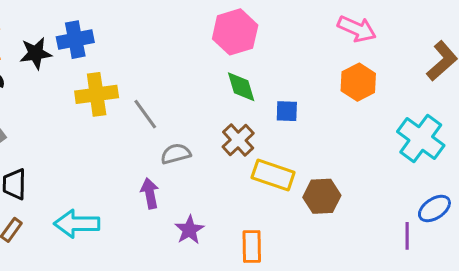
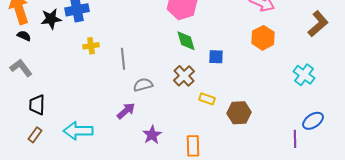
yellow cross: (97, 94) -> (91, 46), size x0.6
gray line: (145, 114) -> (123, 59), turned 30
cyan cross: (421, 138) -> (304, 75), size x0.7
yellow rectangle: (273, 175) -> (207, 99), size x0.6
purple arrow: (150, 193) -> (126, 111), turned 60

